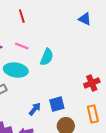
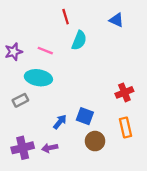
red line: (22, 16) -> (66, 17), moved
cyan semicircle: (47, 57) -> (79, 40), moved
blue square: (57, 104) -> (85, 116), turned 35

